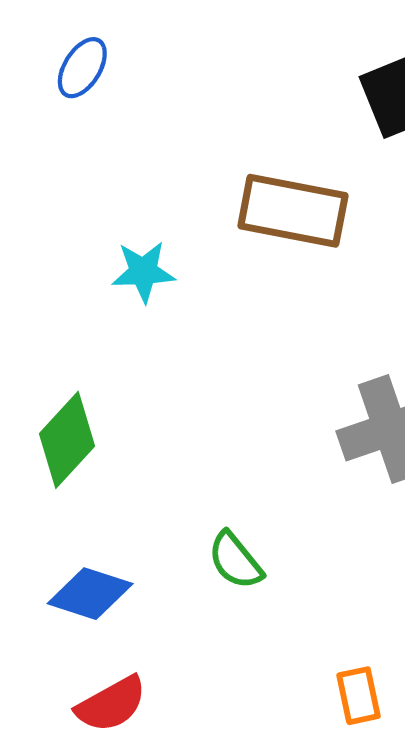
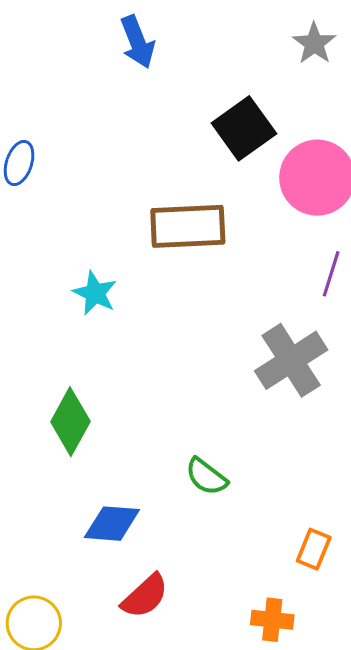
cyan star: (143, 272) -> (95, 293), turned -30
orange rectangle: (359, 696) -> (314, 549), turned 48

